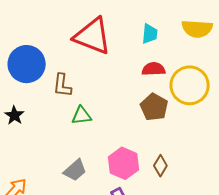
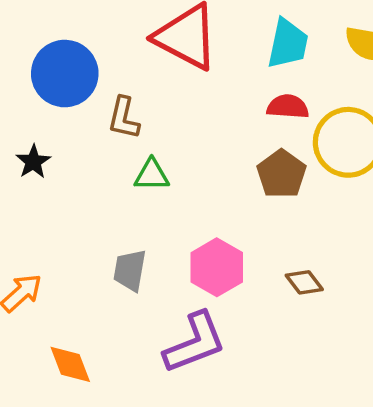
cyan trapezoid: (150, 34) -> (288, 44), size x1.4
brown diamond: (160, 166) -> (304, 282), moved, turned -75
gray trapezoid: (75, 170) -> (130, 270), turned 135

